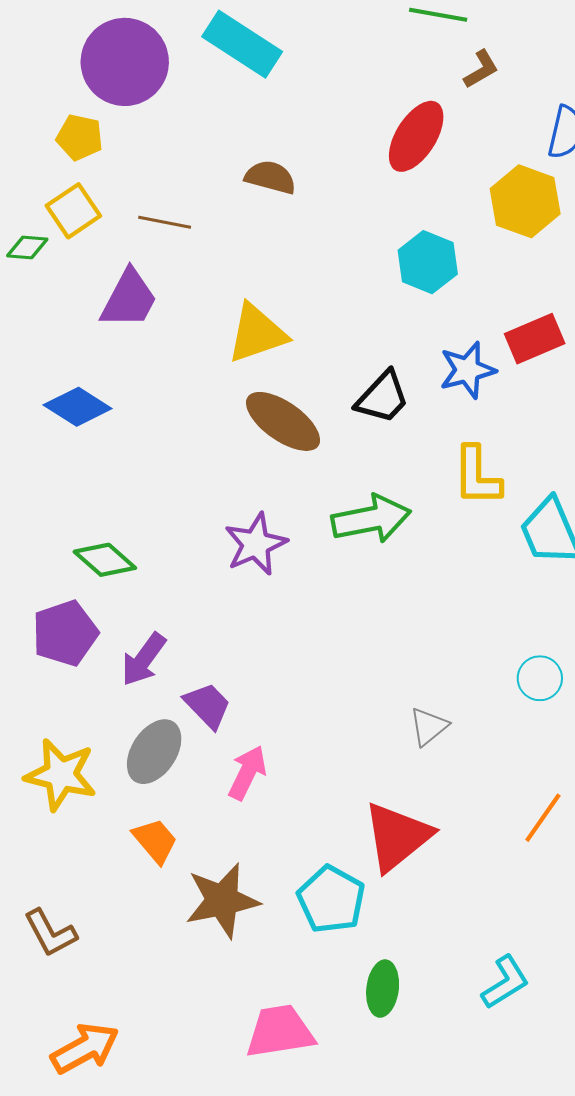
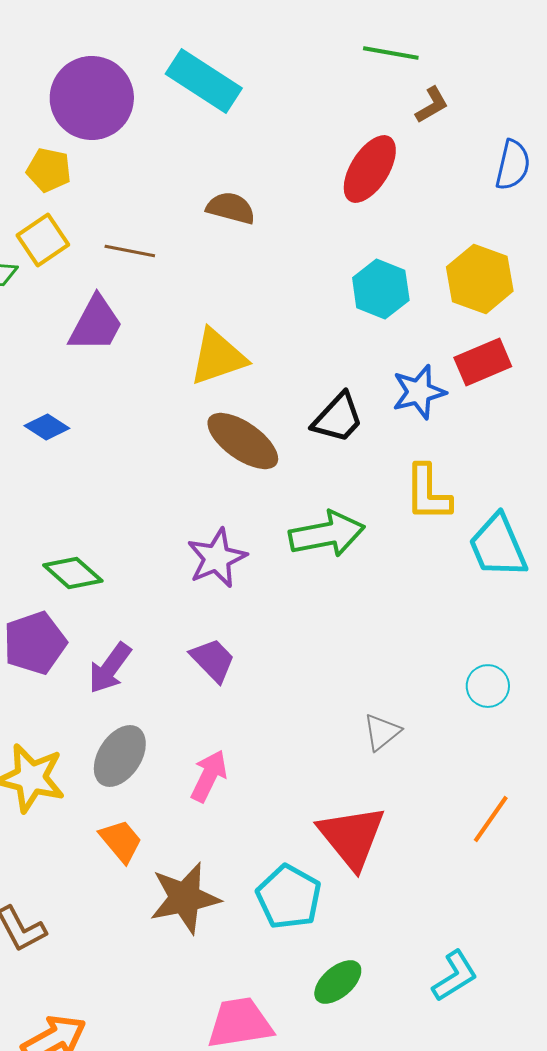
yellow hexagon: (525, 201) -> (480, 279), moved
blue diamond: (78, 407) -> (47, 427), size x0.7
purple trapezoid: (208, 706) -> (213, 660), moved
red triangle: (397, 837) -> (352, 837), turned -30
green ellipse: (383, 989) -> (338, 982), turned 42

